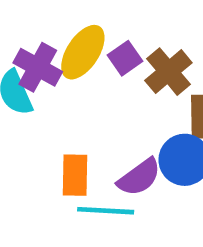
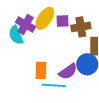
purple square: (125, 58) -> (63, 21), turned 32
brown cross: (168, 72) -> (81, 27), turned 30

